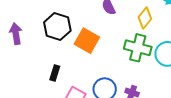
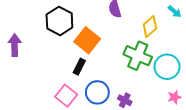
purple arrow: (16, 34) -> (15, 45), moved
black rectangle: (55, 73) -> (79, 67), moved

